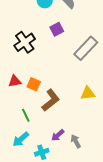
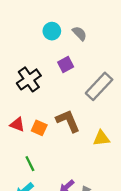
red triangle: (15, 81) -> (17, 124), turned 32
brown L-shape: (51, 100) -> (68, 121), moved, turned -75

